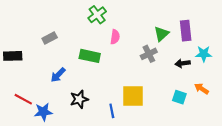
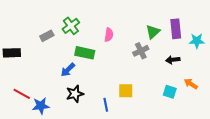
green cross: (97, 15) -> (71, 26), moved
cyan star: (204, 54) -> (197, 41), moved
blue arrow: (58, 75) -> (68, 70), moved
yellow square: (133, 96) -> (126, 91), size x0.7

